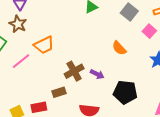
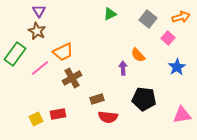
brown cross: (74, 71) -> (72, 78), moved
purple arrow: (97, 74) -> (123, 68), moved, turned -120
brown rectangle: (59, 92) -> (97, 99), moved

